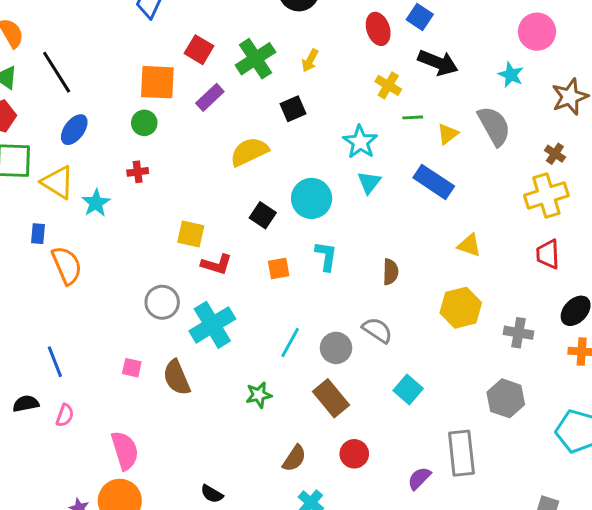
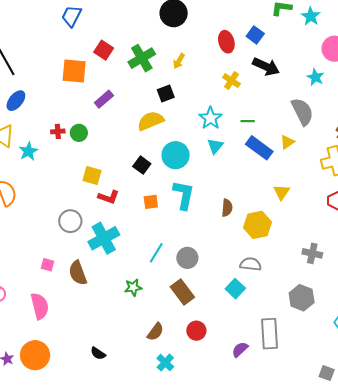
purple rectangle: (210, 97) -> (104, 99), moved
green line: (413, 117) -> (248, 121), moved
green circle: (144, 123) -> (79, 133), moved
yellow triangle: (448, 134) -> (287, 142), moved
yellow semicircle: (249, 152) -> (151, 121), moved
yellow triangle: (469, 245) -> (282, 192), turned 42
cyan L-shape: (326, 256) -> (184, 195), size x1.4
yellow hexagon: (461, 308) -> (257, 225), moved
gray semicircle: (377, 330) -> (251, 264), moved, turned -30
pink semicircle: (125, 450) -> (40, 306), moved

